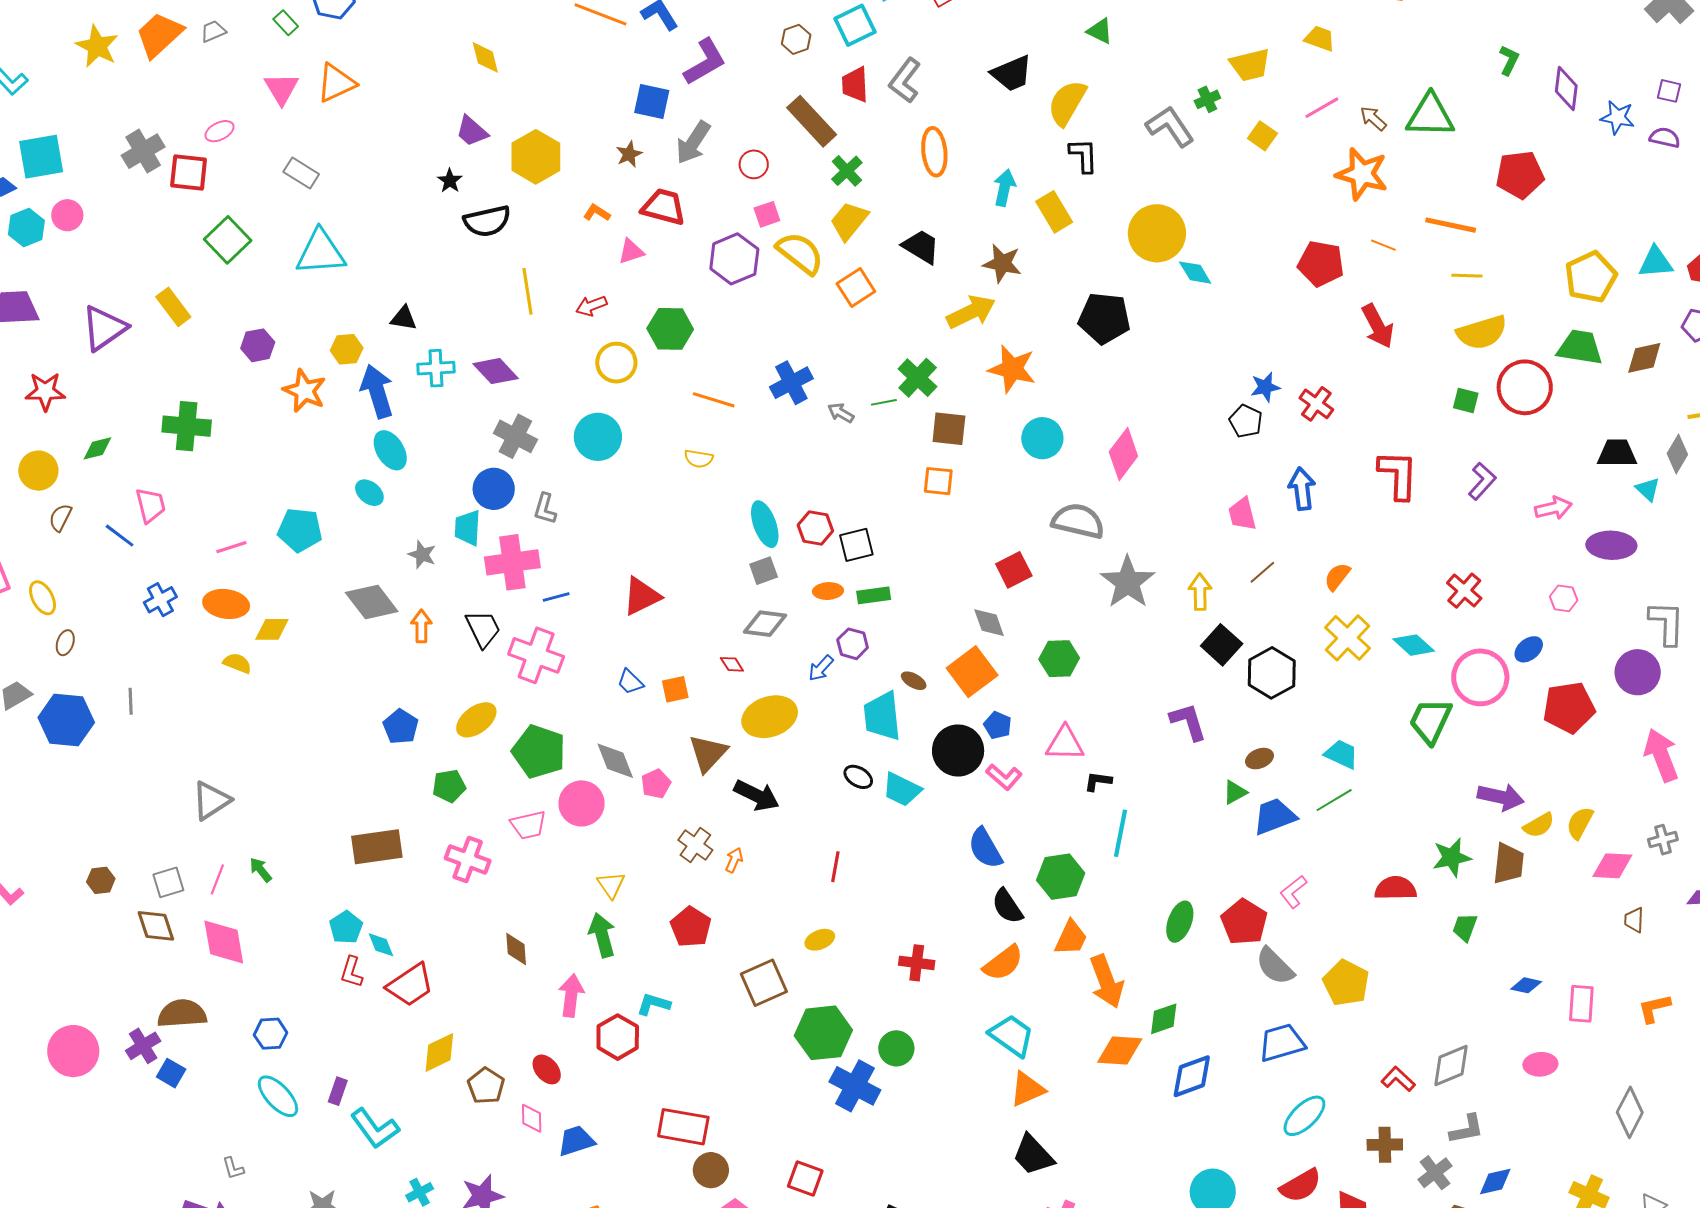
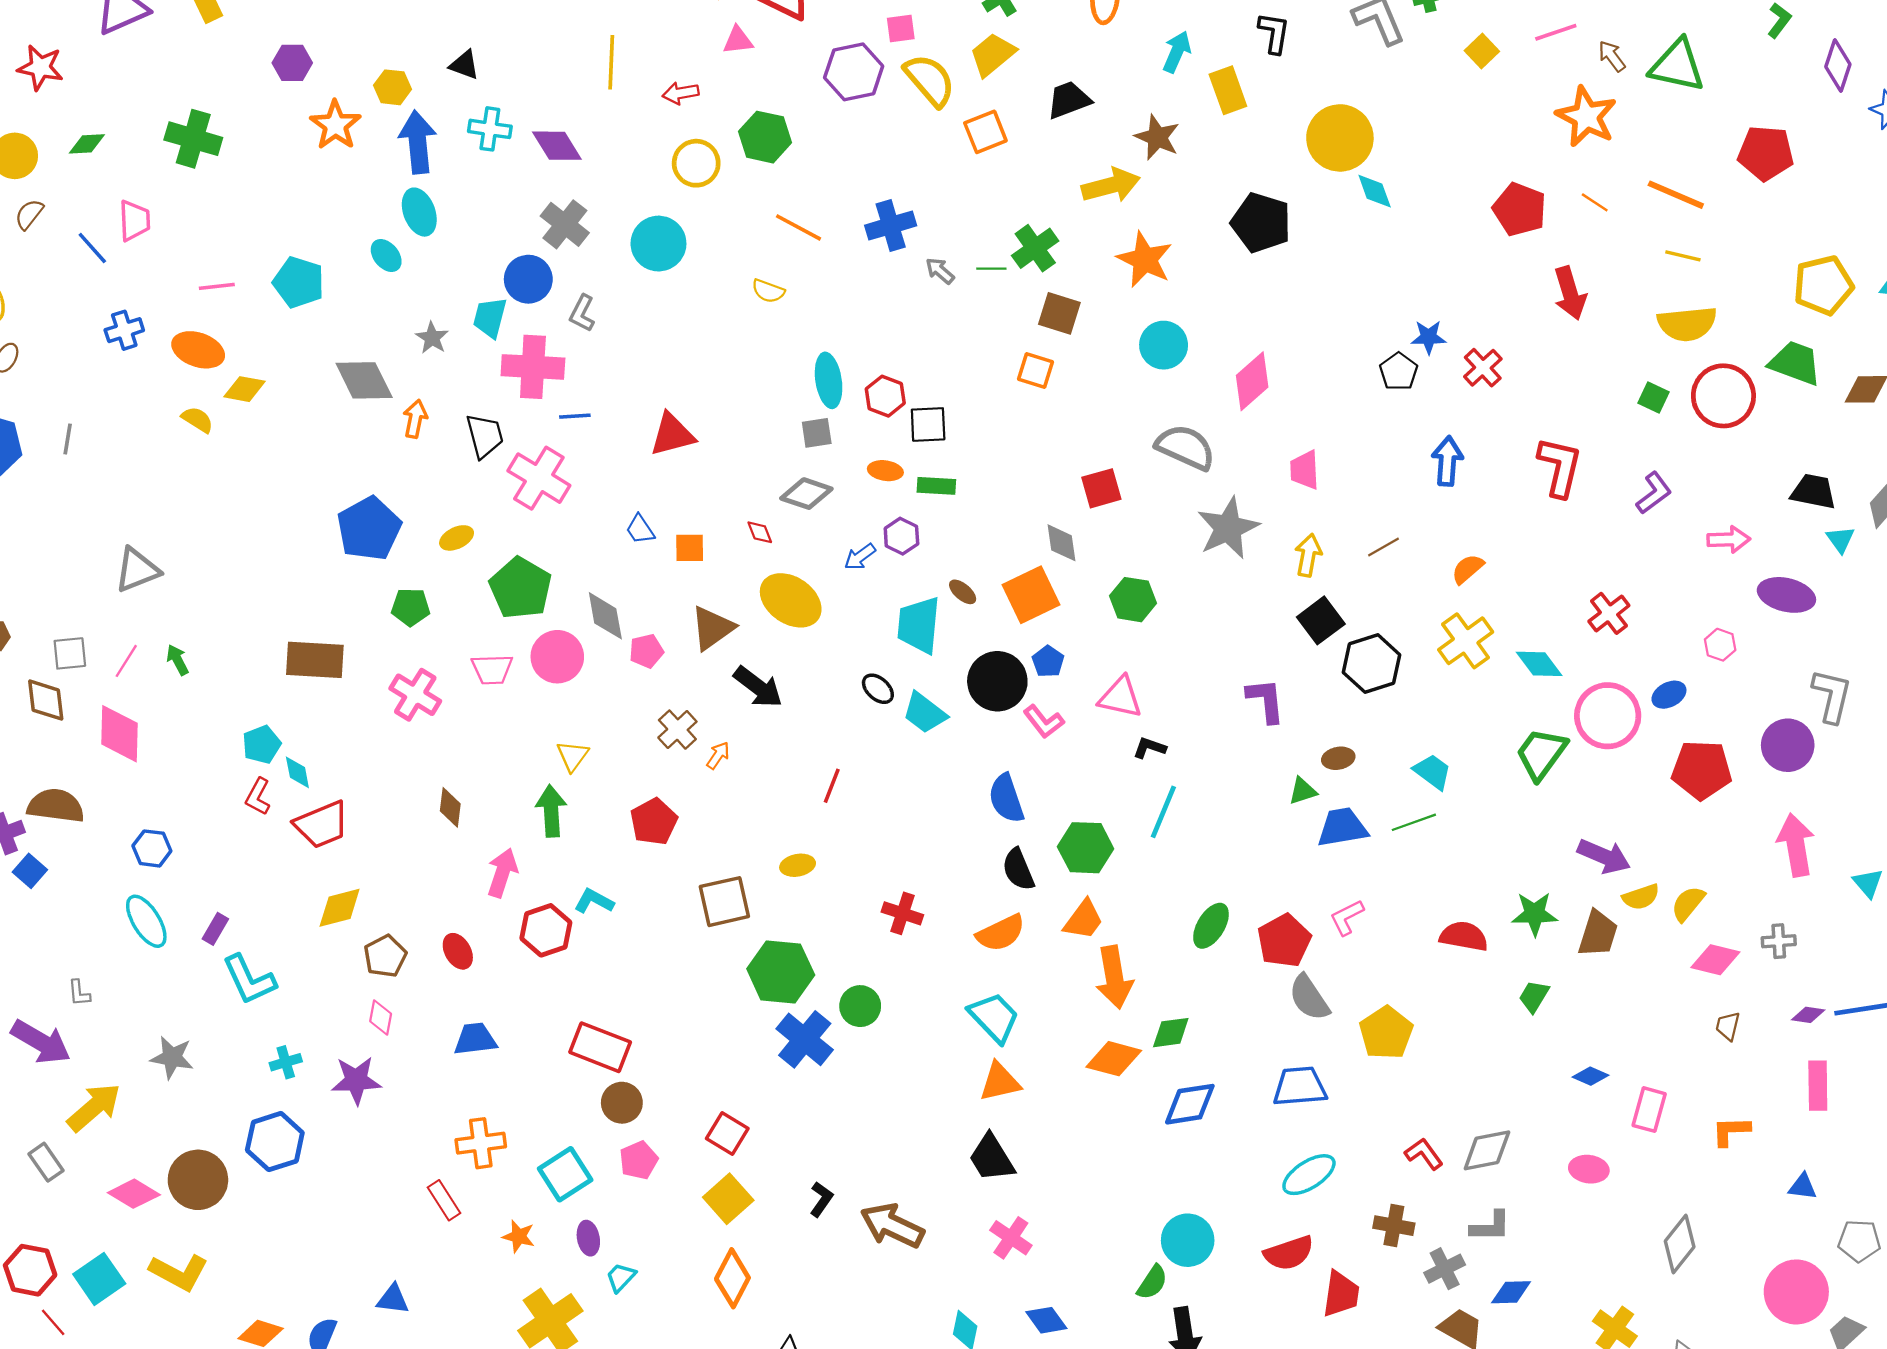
black trapezoid: (921, 247) -> (1069, 100), turned -63
pink trapezoid: (1242, 514) -> (1304, 470), moved
yellow ellipse: (770, 717) -> (791, 600), turned 42
yellow ellipse: (476, 720) -> (457, 538), size x0.7
blue pentagon: (401, 727) -> (369, 529), size x1.6
pink diamond: (532, 1118) -> (381, 1017), moved

